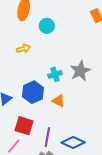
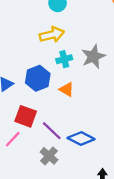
yellow arrow: (23, 49) -> (52, 35), moved, size x1.5
purple line: (47, 137) -> (52, 131), turned -60

